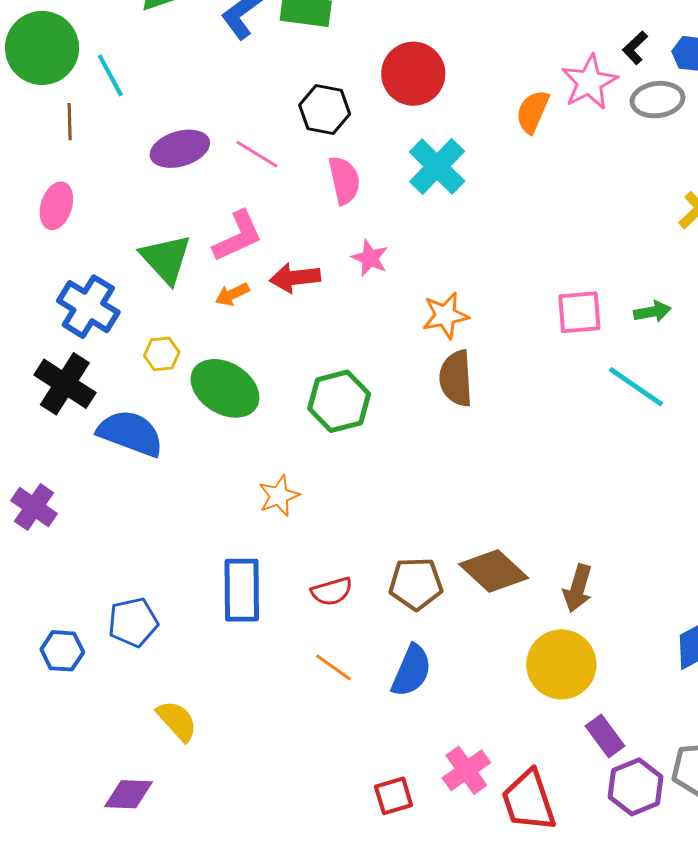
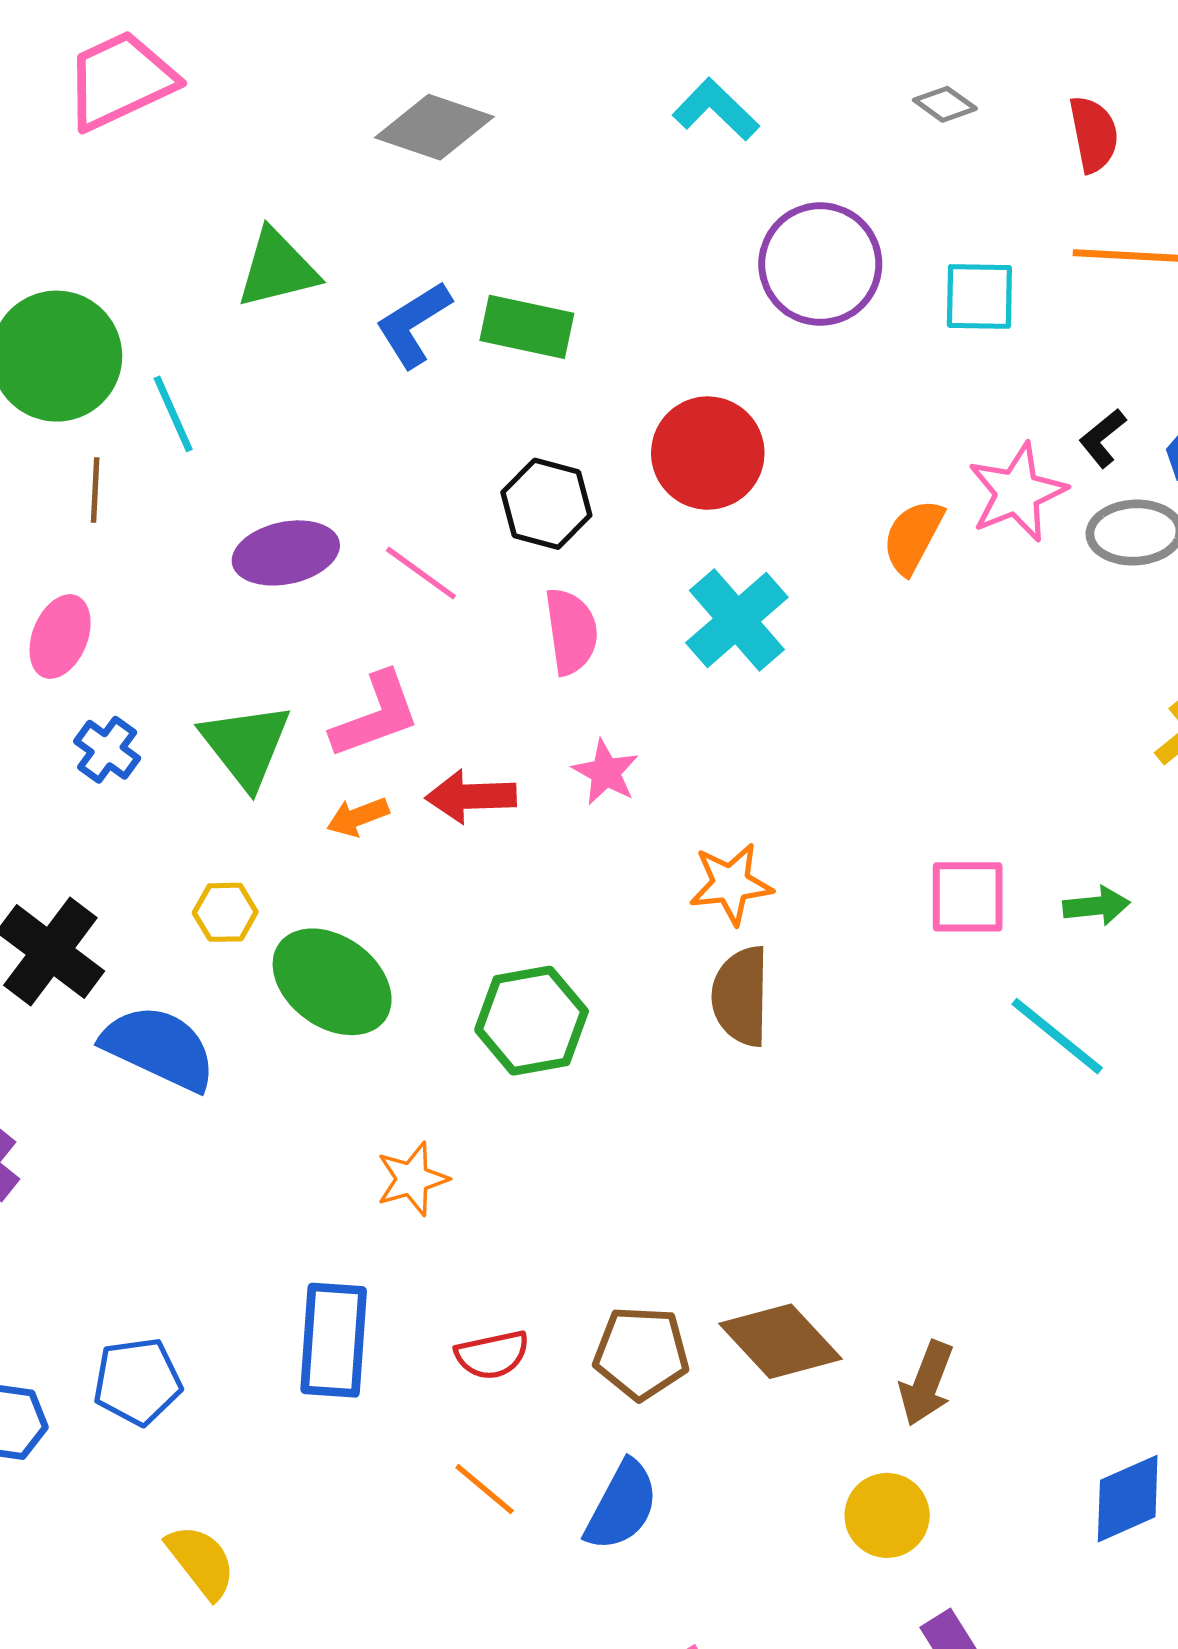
blue cross: (88, 307) -> (107, 750), moved, size x0.6
yellow circle: (561, 664) -> (887, 1515), size x0.7

